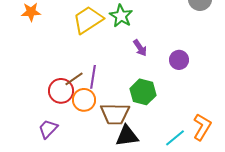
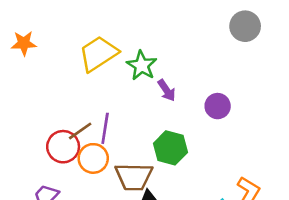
green star: (121, 16) -> (142, 65), moved

